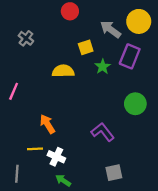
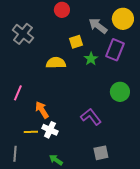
gray cross: (26, 38) -> (23, 34), size x1.5
pink line: (14, 91) -> (18, 93), moved
white cross: (56, 157) -> (50, 130), moved

